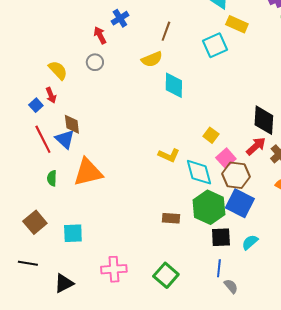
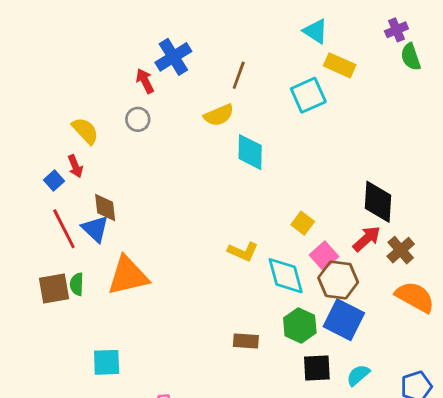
blue cross: (120, 18) -> (173, 57), size x1.4
green hexagon: (209, 207) -> (300, 325), size x0.7
brown square: (35, 222) -> (54, 288), moved, turned 30

